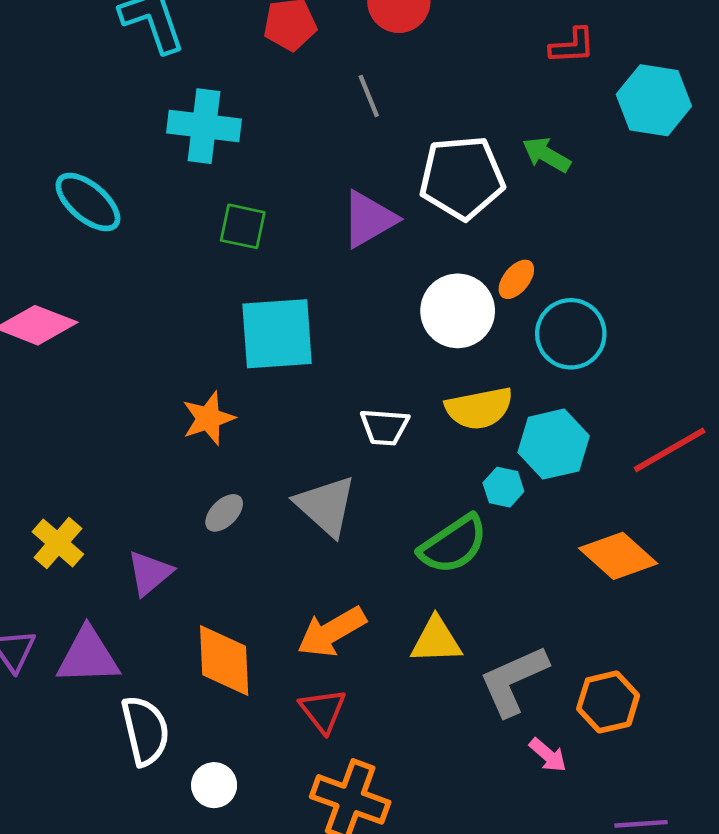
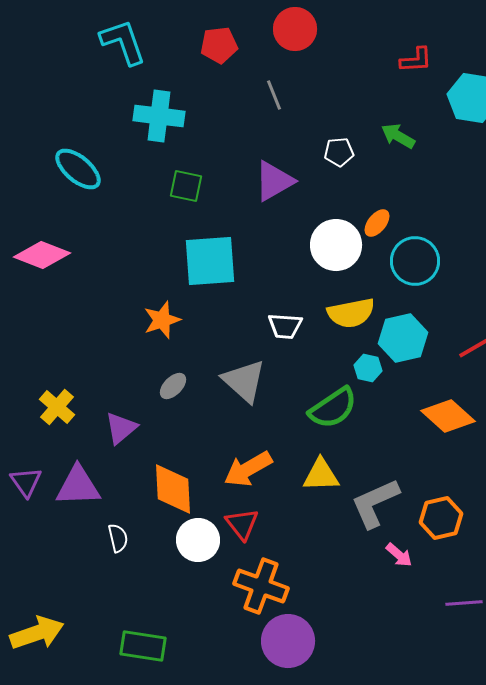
white pentagon: (462, 178) -> (339, 152), size x0.5
white semicircle: (145, 731) -> (118, 538), size x0.6
white circle: (214, 785) -> (198, 540), moved, size x1.4

